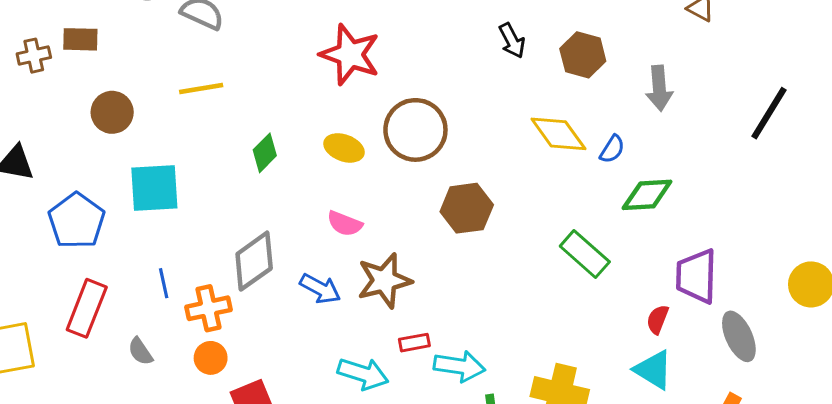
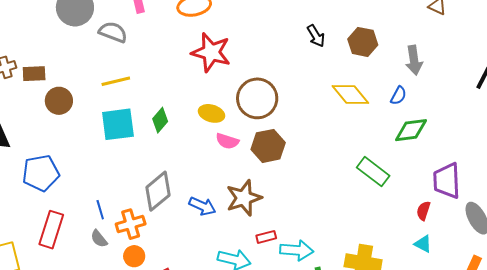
brown rectangle: (80, 39) -> (34, 74), moved
blue semicircle: (612, 149) -> (398, 96), moved
cyan square: (154, 188) -> (118, 124), moved
brown hexagon: (467, 208) -> (268, 146), moved
blue pentagon: (77, 221) -> (41, 173), turned 30
pink semicircle: (345, 224) -> (227, 141), moved
gray semicircle: (140, 351) -> (99, 239), moved
cyan triangle: (653, 370) -> (423, 244), size x0.7

